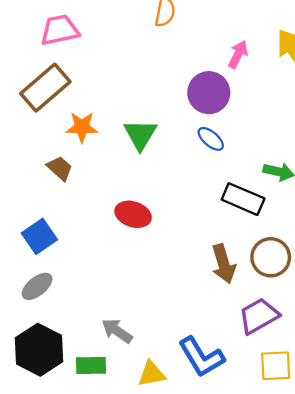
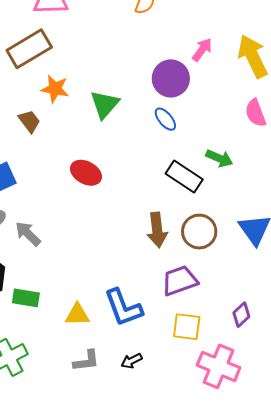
gray arrow: (117, 331) -> (28, 234), moved

